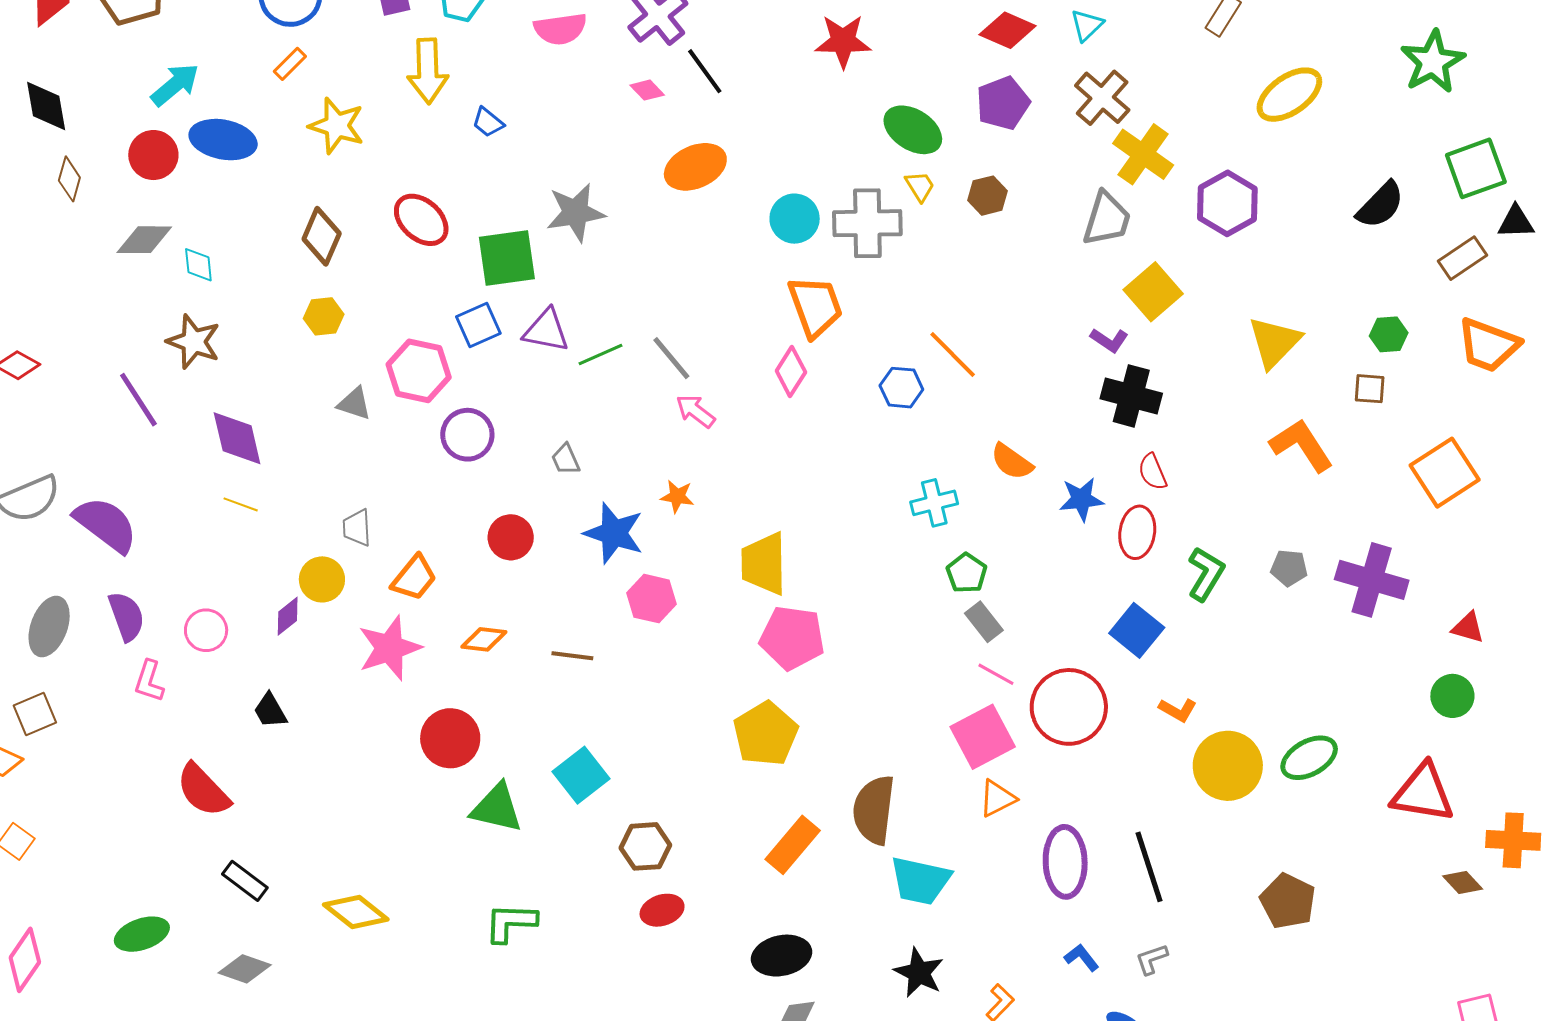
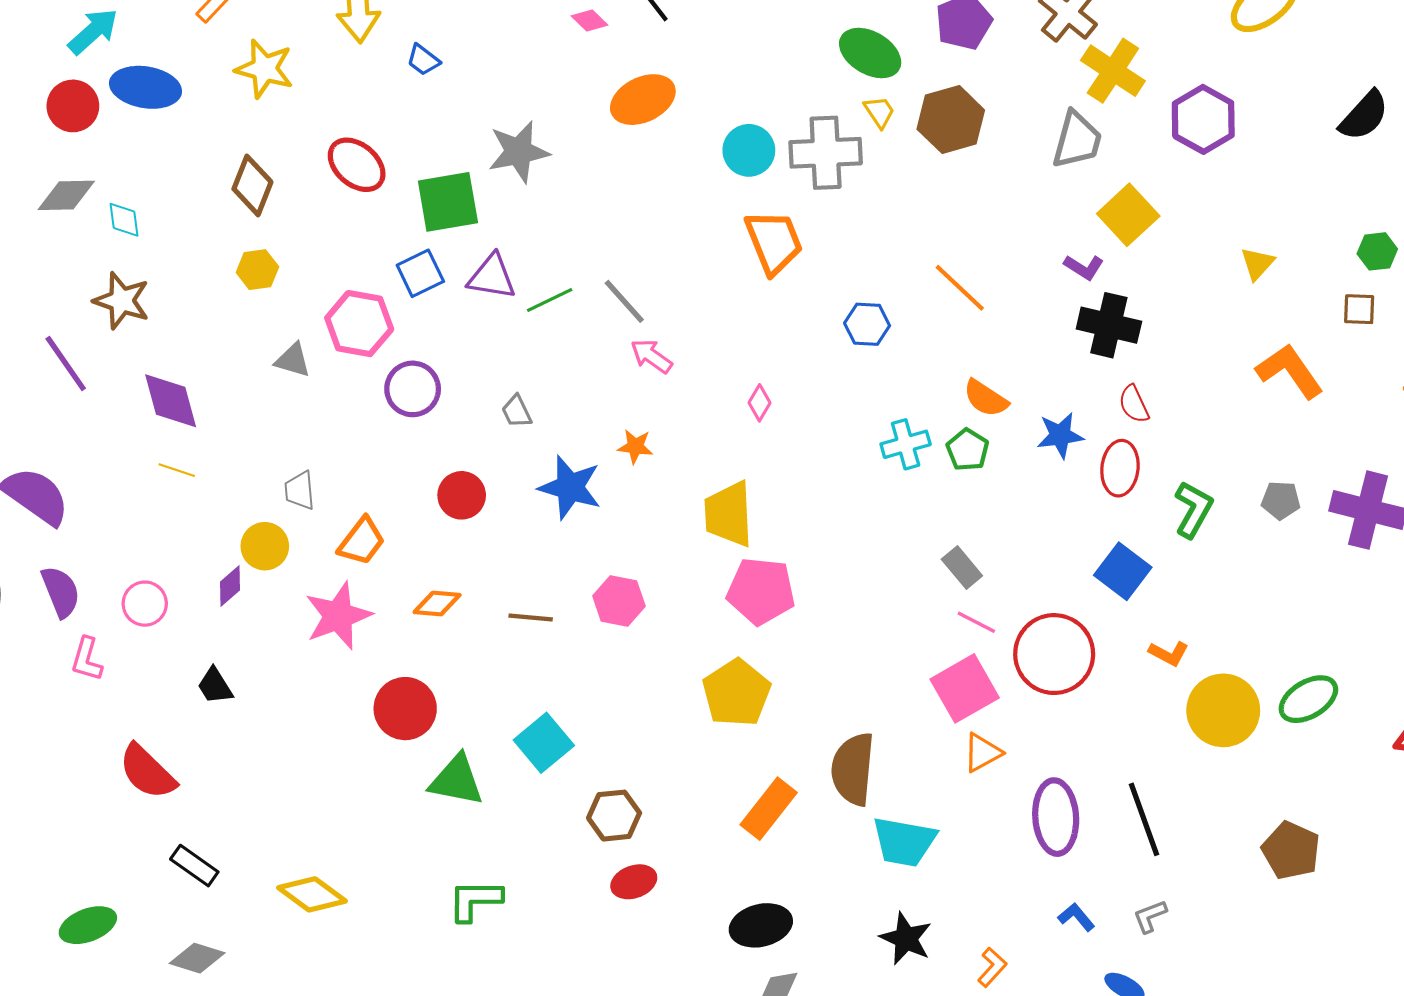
brown hexagon: (987, 196) -> (951, 120), size x1.6
yellow triangle: (1274, 342) -> (1257, 264), size x0.6
orange line: (953, 354) -> (960, 288), moved
pink diamond: (791, 372) -> (760, 403), moved, size x0.7
green pentagon: (967, 573) -> (968, 450), moved
pink hexagon: (652, 599) -> (619, 601), moved

